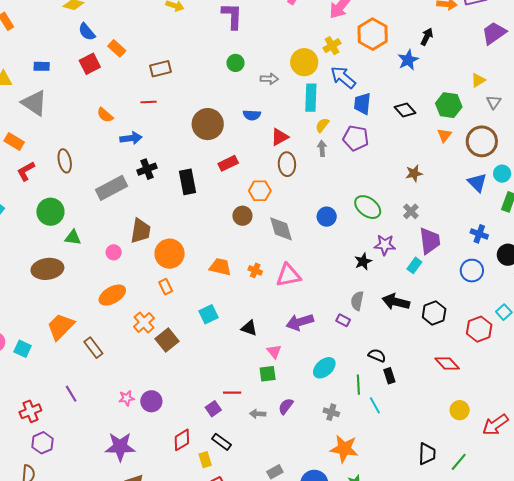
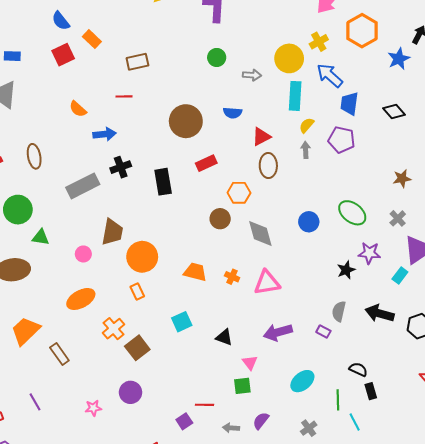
purple circle: (151, 401) -> (131, 392), moved
gray cross: (331, 412) -> (309, 428), turned 35

